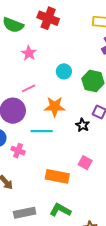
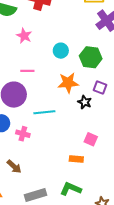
pink line: (29, 88) -> (27, 71), turned 32
orange star: (55, 107) -> (68, 83), moved
orange rectangle: (57, 176) -> (76, 159), moved, size x0.6

